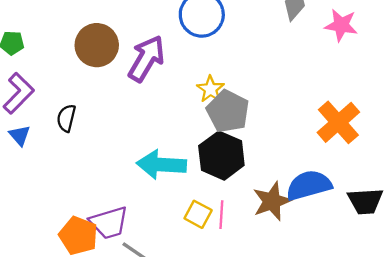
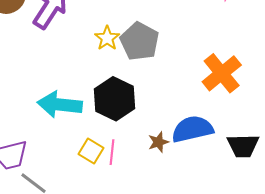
gray pentagon: (228, 111) -> (140, 41), moved
brown star: (272, 201) -> (158, 142), size x0.6

